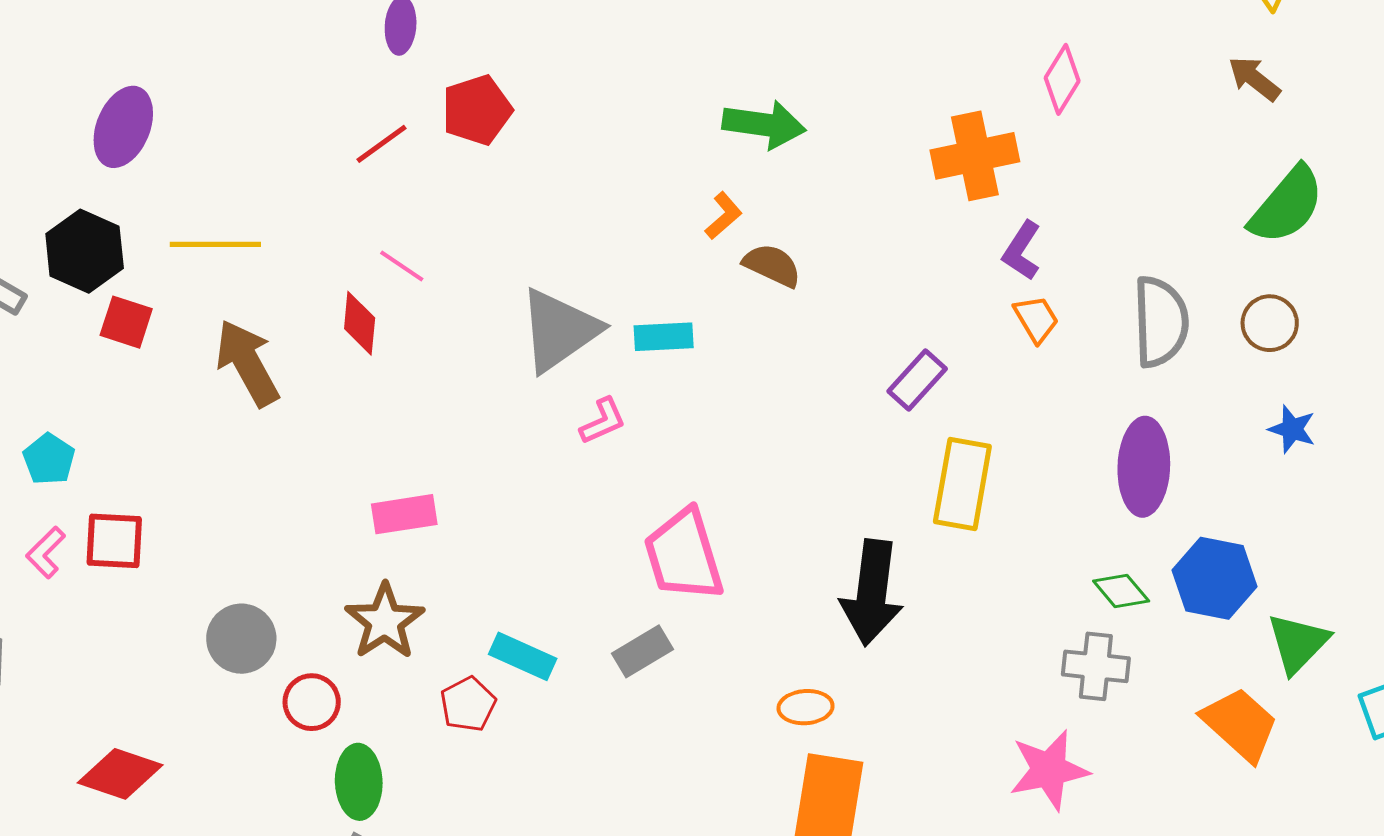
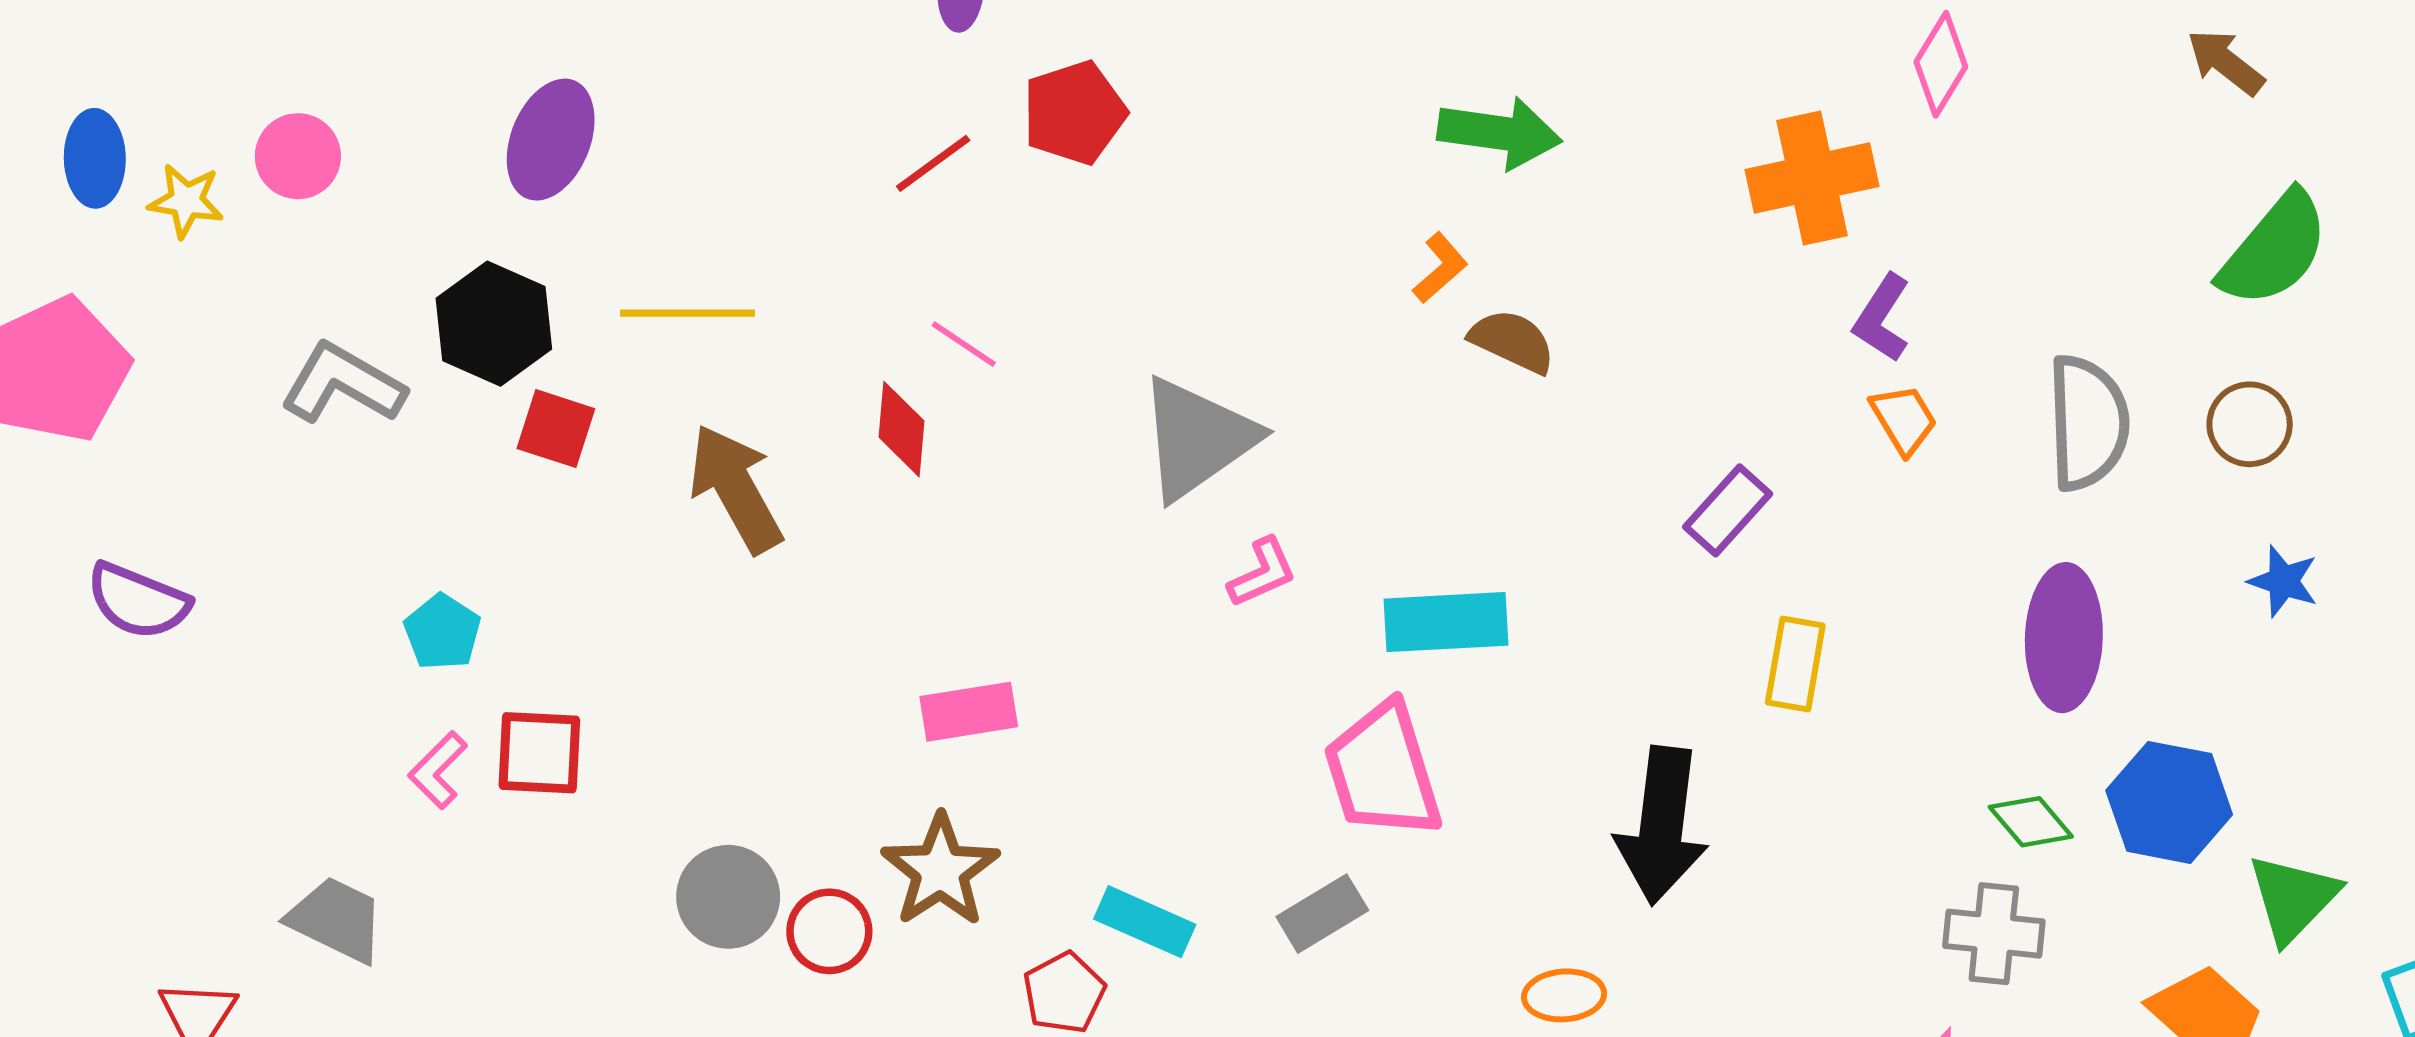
cyan rectangle: (664, 337) -> (1446, 622), moved, size x1.4
yellow rectangle: (962, 484) -> (1795, 664), size x0.7
red circle: (312, 702) -> (829, 931), moved

